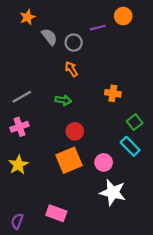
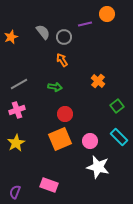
orange star: (28, 17) -> (11, 37), moved
orange cross: (113, 93) -> (98, 81), turned 32
cyan rectangle: (130, 146) -> (119, 137), moved

